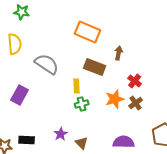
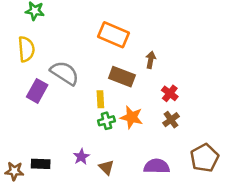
purple rectangle: (20, 95) -> (37, 91), moved
orange star: (115, 99) -> (132, 117), moved, turned 30

